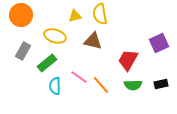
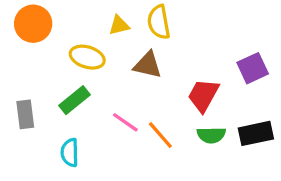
gray rectangle: (23, 51) -> (25, 114), moved, turned -36
black rectangle: (161, 84) -> (256, 133), size x1.5
cyan semicircle: (55, 86) -> (70, 153), moved

